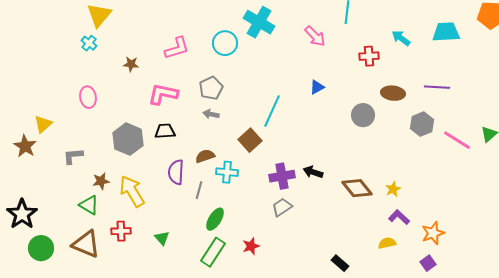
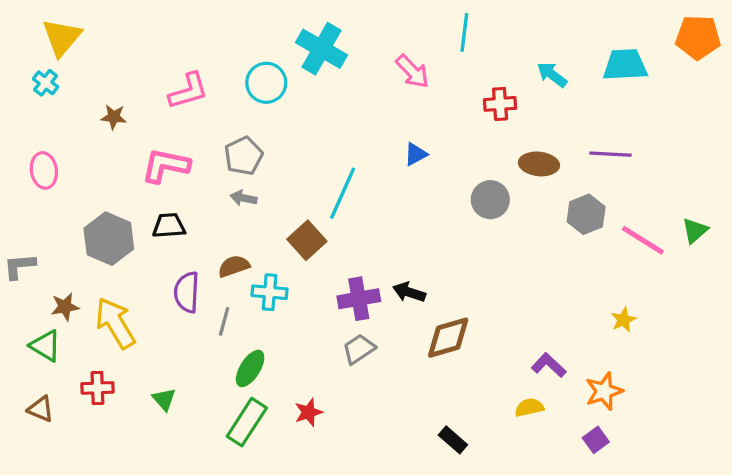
brown diamond: (357, 188) -> (448, 338), moved, turned -68
yellow star: (393, 189) -> (623, 320), moved
brown triangle: (86, 244) -> (41, 409), size x0.6

